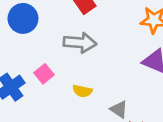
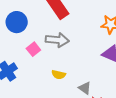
pink square: (44, 74) -> (33, 49), moved

